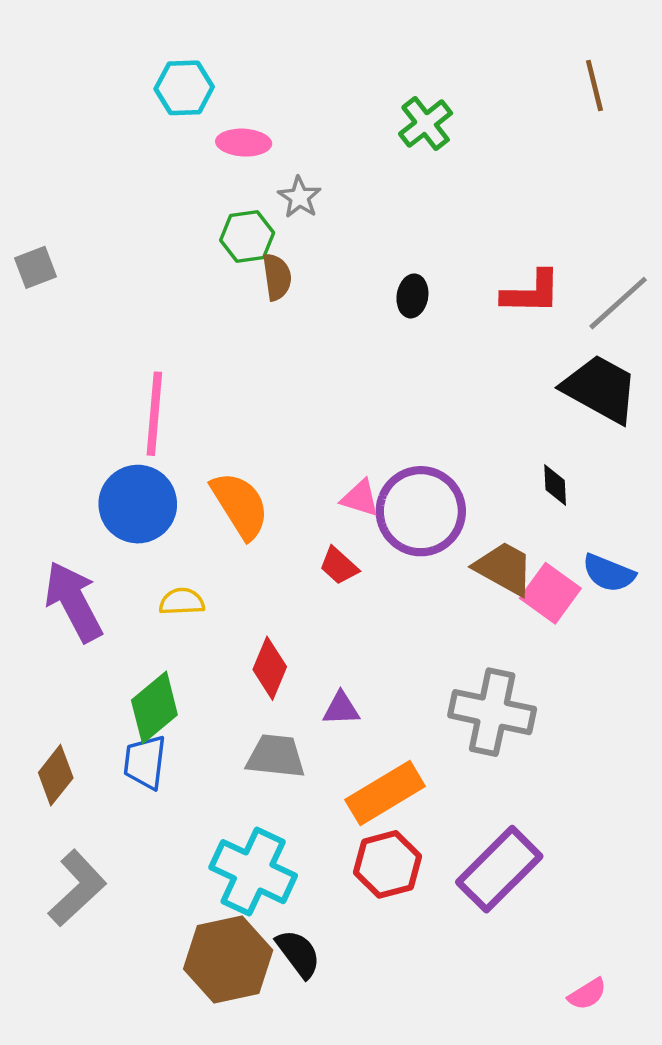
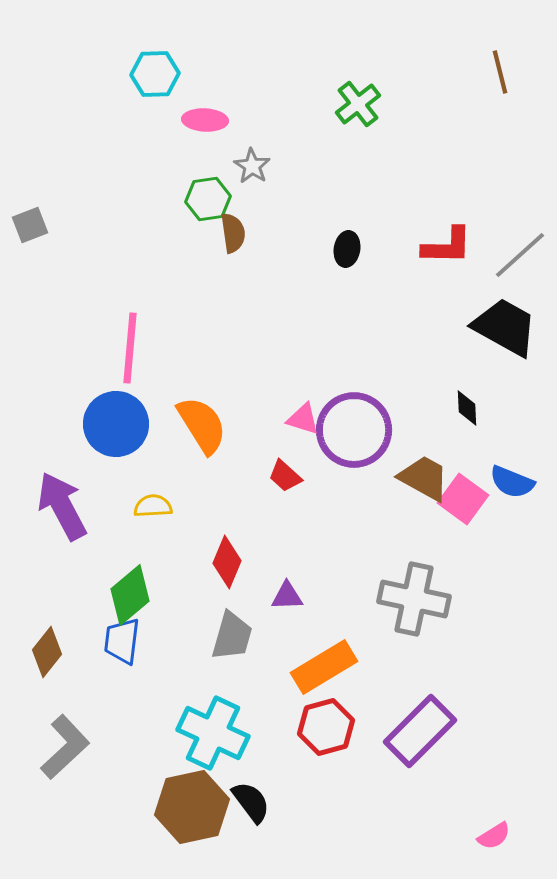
gray trapezoid: (276, 756) -> (232, 636), turned 100

